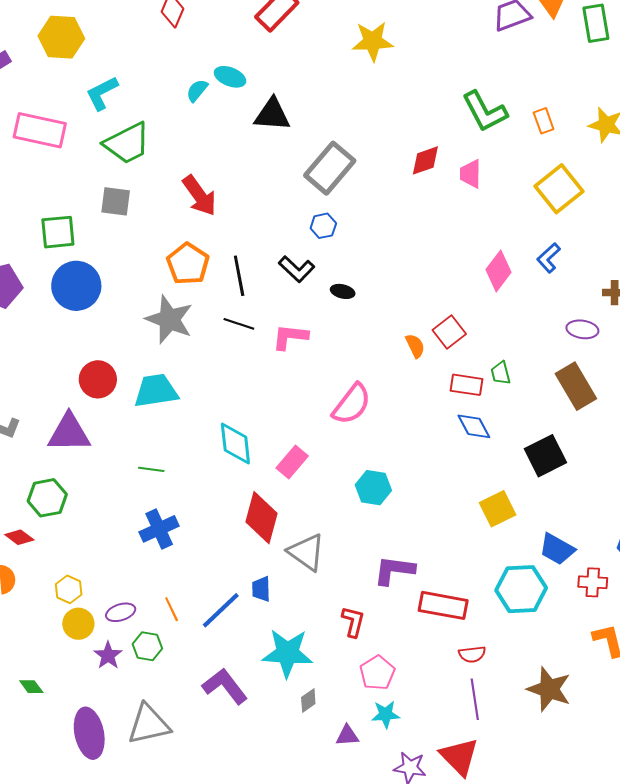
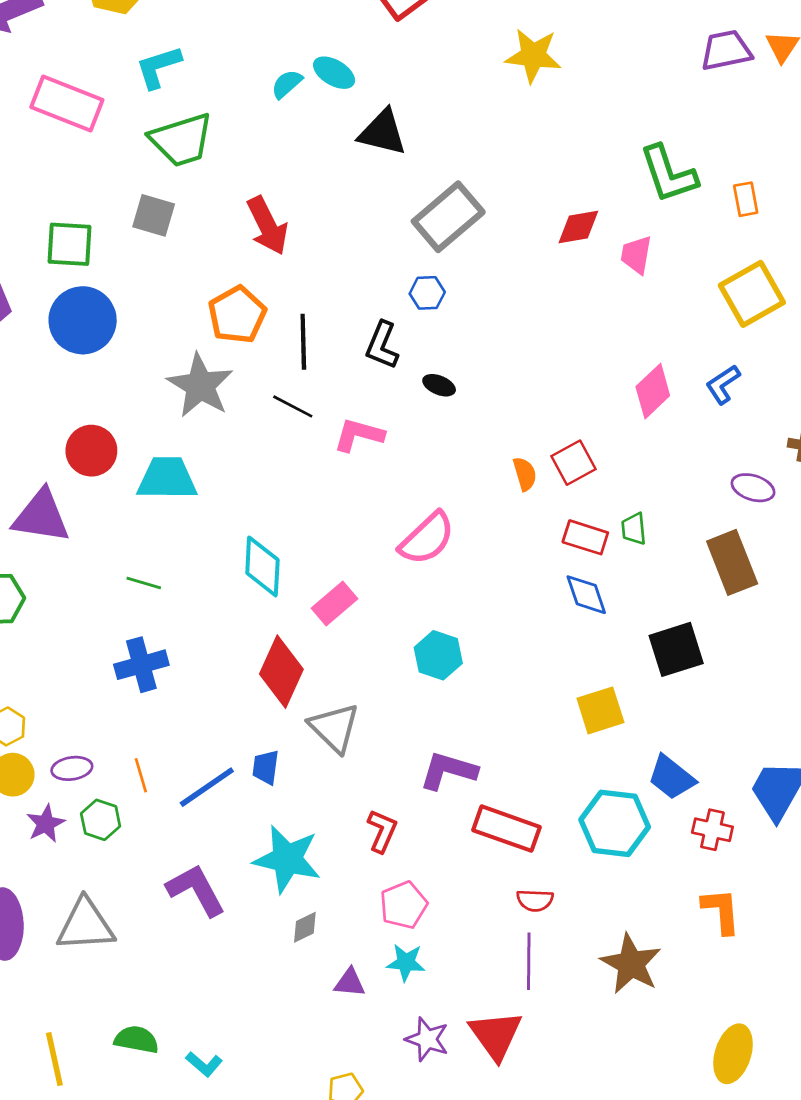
black L-shape: (297, 269) -> (382, 345), turned 60

